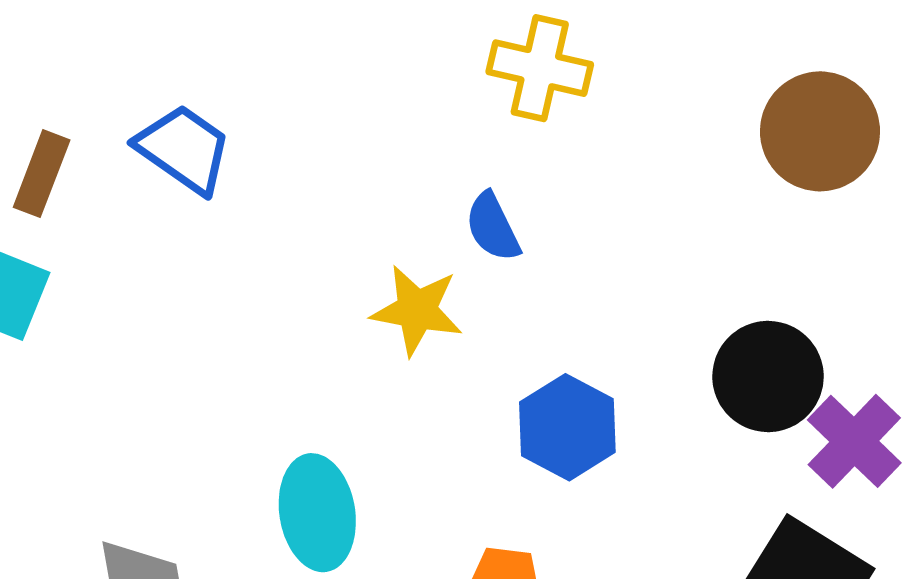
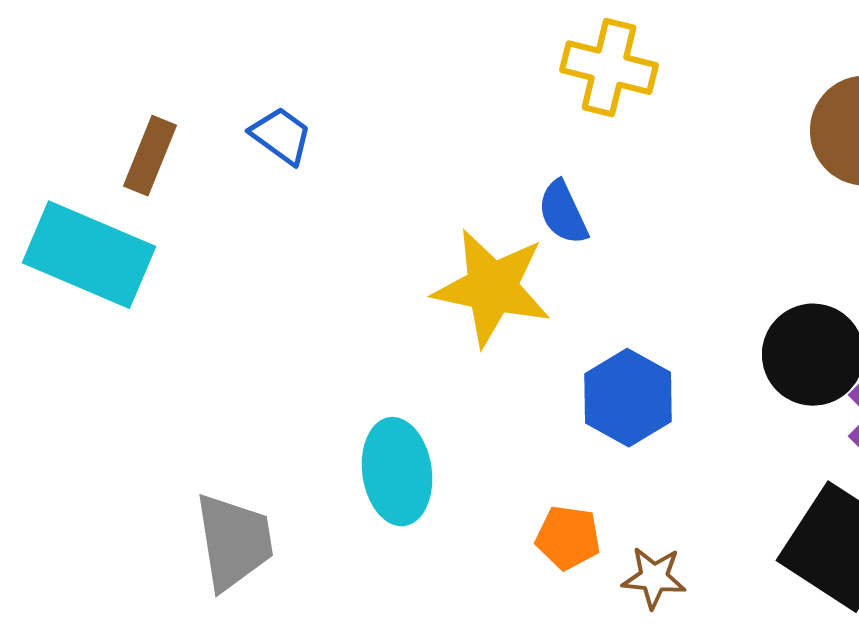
blue trapezoid: (184, 149) -> (281, 136), size x0.7
yellow star: (417, 310) -> (492, 288), size x1.4

